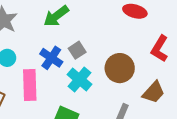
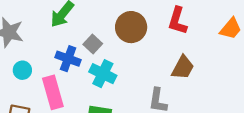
brown circle: (120, 68) -> (131, 27), moved

